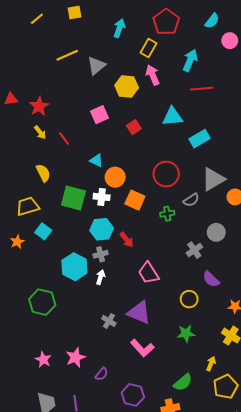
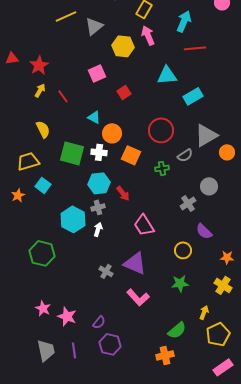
red square: (134, 127) -> (124, 92), moved
yellow arrow: (40, 132) -> (40, 90), turned -112
pink star: (76, 357) -> (67, 316), moved, turned -30
purple hexagon: (133, 395) -> (110, 344), moved

